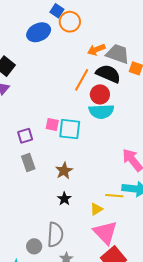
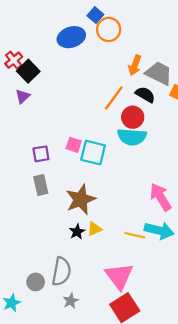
orange arrow: (96, 50) -> (135, 65), turned -54
black semicircle: (108, 74) -> (145, 95), size x0.7
brown star: (64, 171) -> (81, 199), size x1.5
yellow triangle: (96, 209) -> (94, 229), moved

